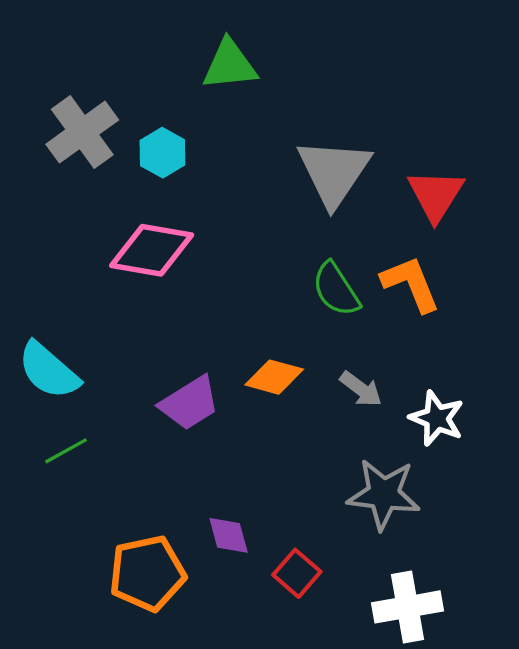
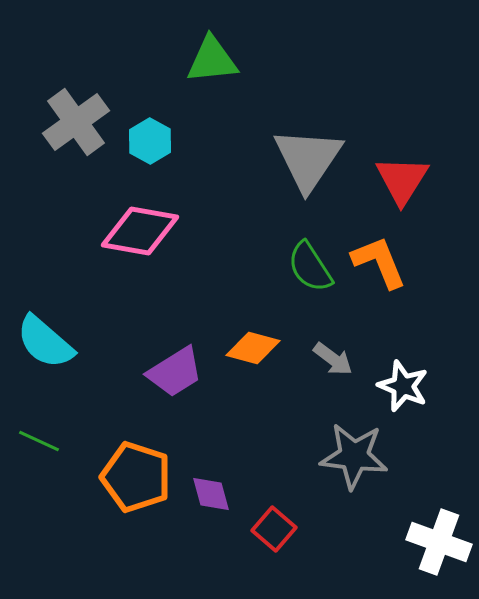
green line: (66, 451) -> (39, 441), moved, turned 54
orange pentagon: (147, 573) -> (136, 477), moved, turned 30
white cross: (407, 607) -> (439, 542), moved, turned 30

